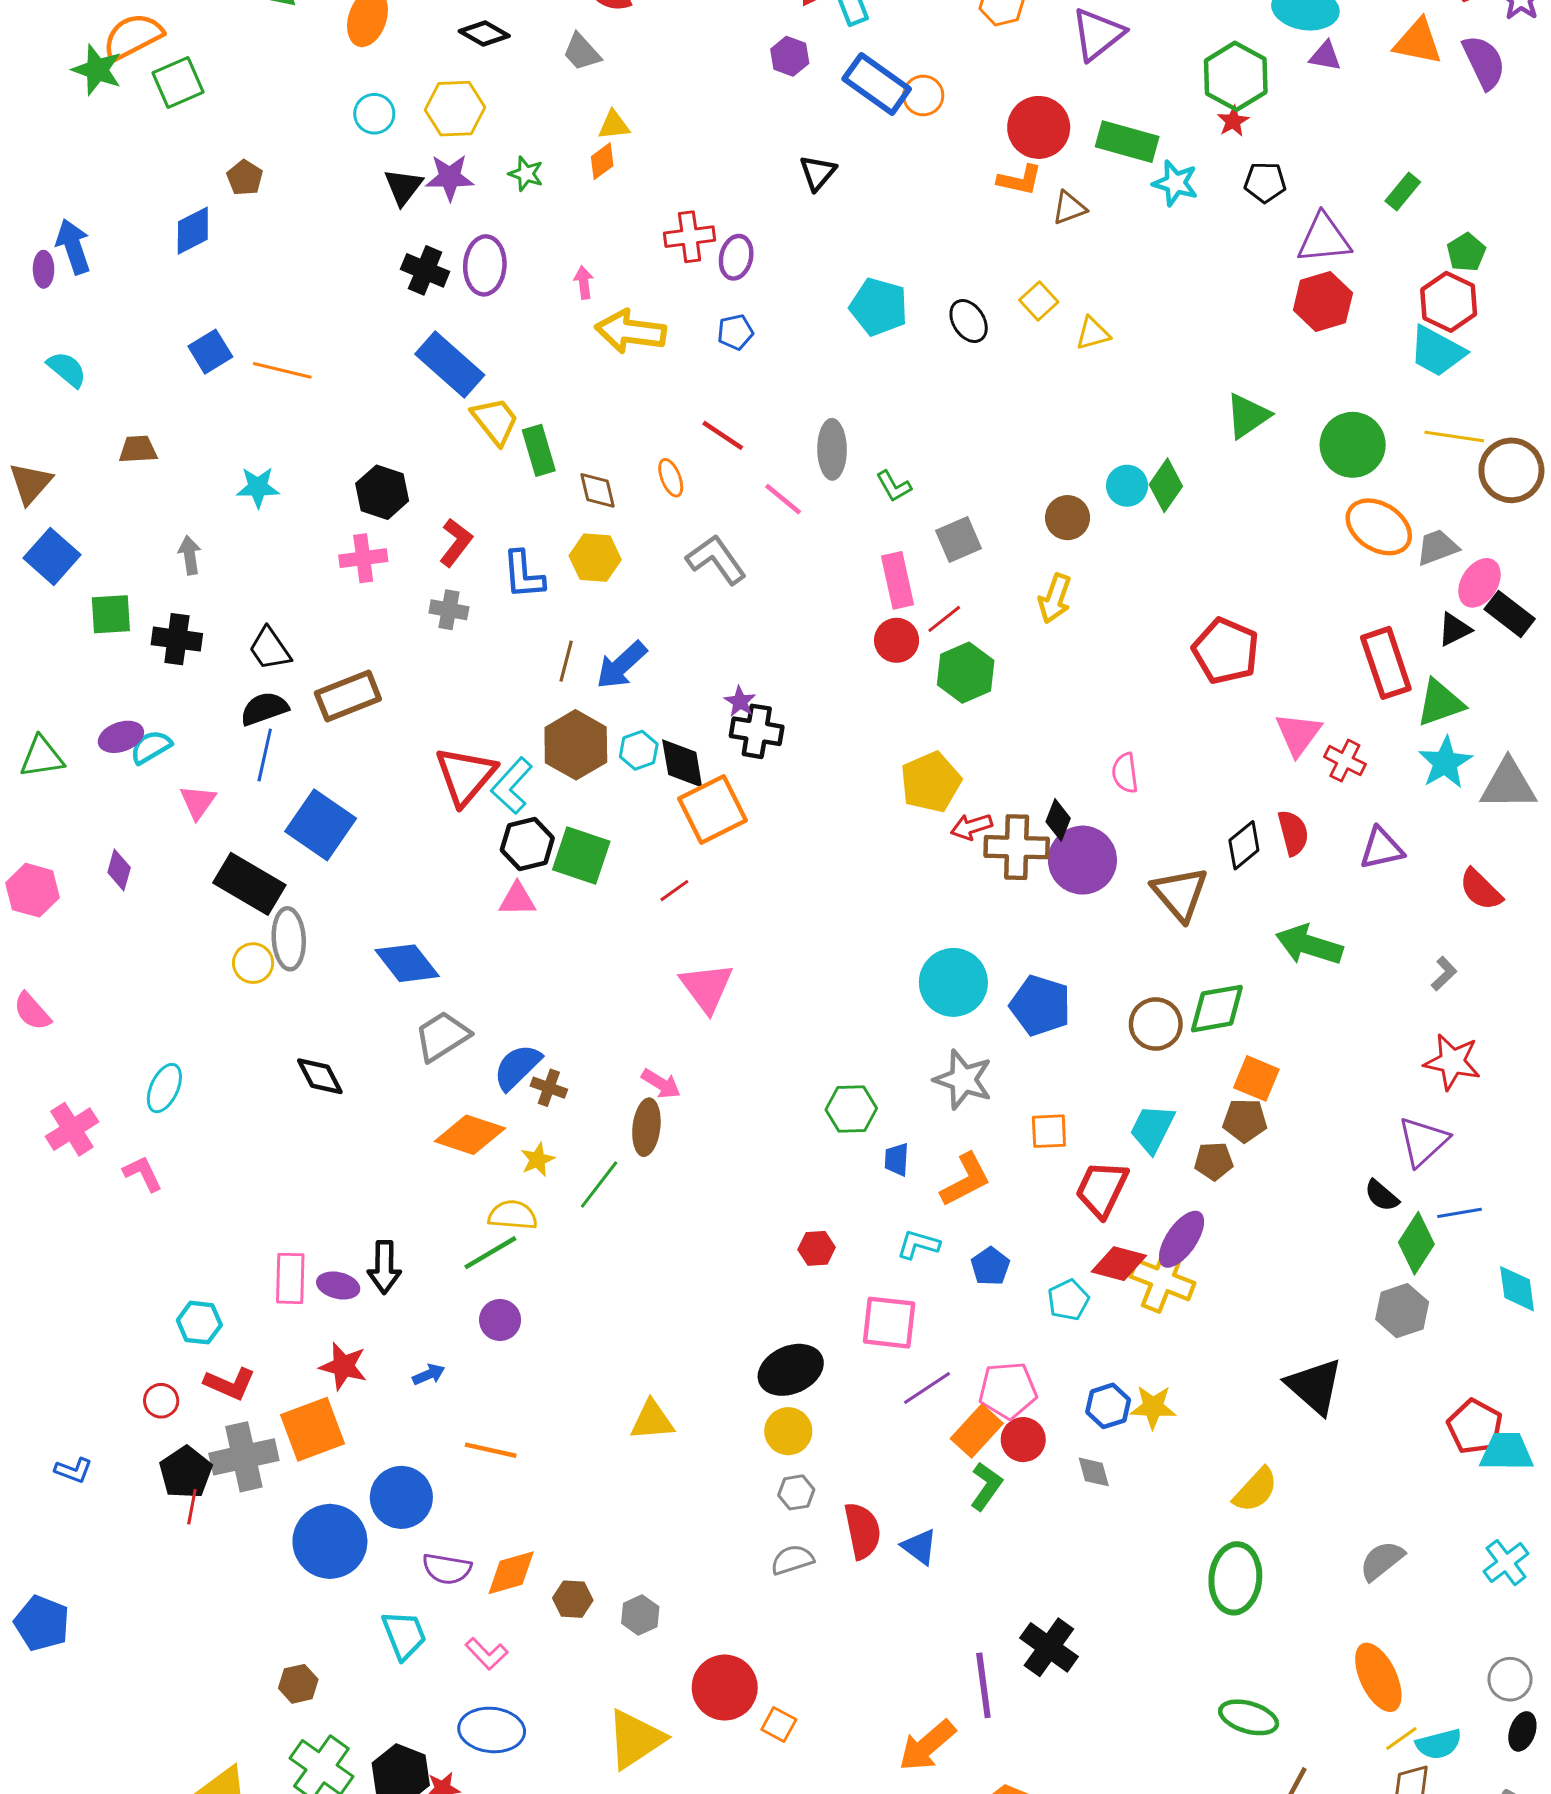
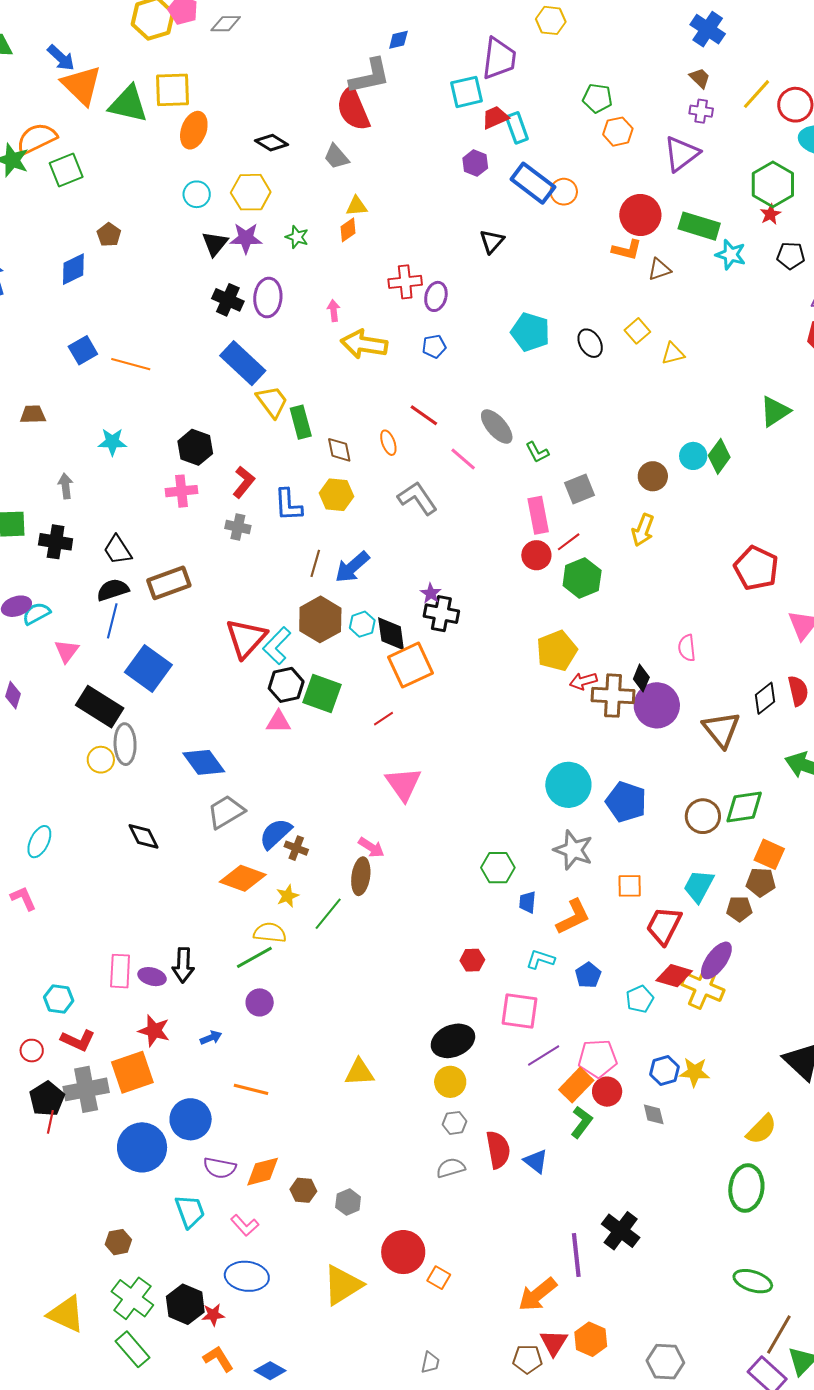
gray ellipse: (832, 449) -> (497, 427), turned -42

